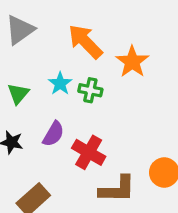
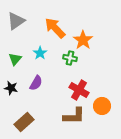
green cross: (90, 90) -> (70, 58), moved
red cross: (89, 152) -> (79, 90), moved

